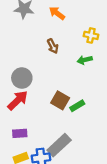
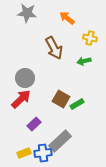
orange arrow: (57, 13) -> (67, 18), moved
brown arrow: (53, 46) -> (54, 48), size x1.6
purple rectangle: (20, 133) -> (34, 124), moved, turned -40

